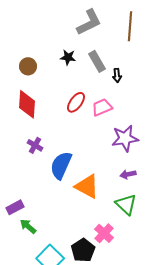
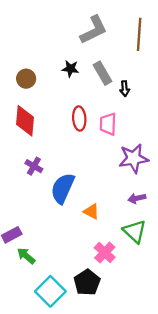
red ellipse: (76, 102) -> (79, 119), turned -40
pink trapezoid: (102, 107) -> (108, 124), turned -65
orange triangle: (87, 186) -> (91, 212), size x0.6
pink cross: (104, 233) -> (105, 253), moved

